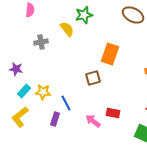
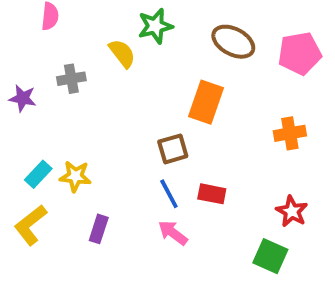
brown ellipse: (133, 15) -> (233, 42), moved
purple star: (16, 69) -> (23, 98), moved
blue line: (66, 103) -> (169, 194), moved
red rectangle: (113, 113) -> (212, 194), moved

